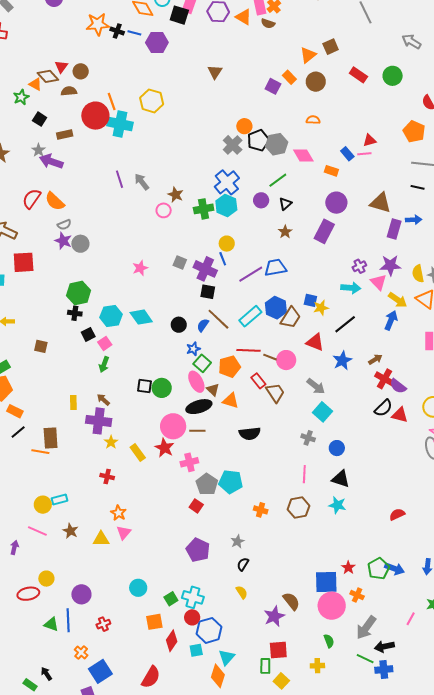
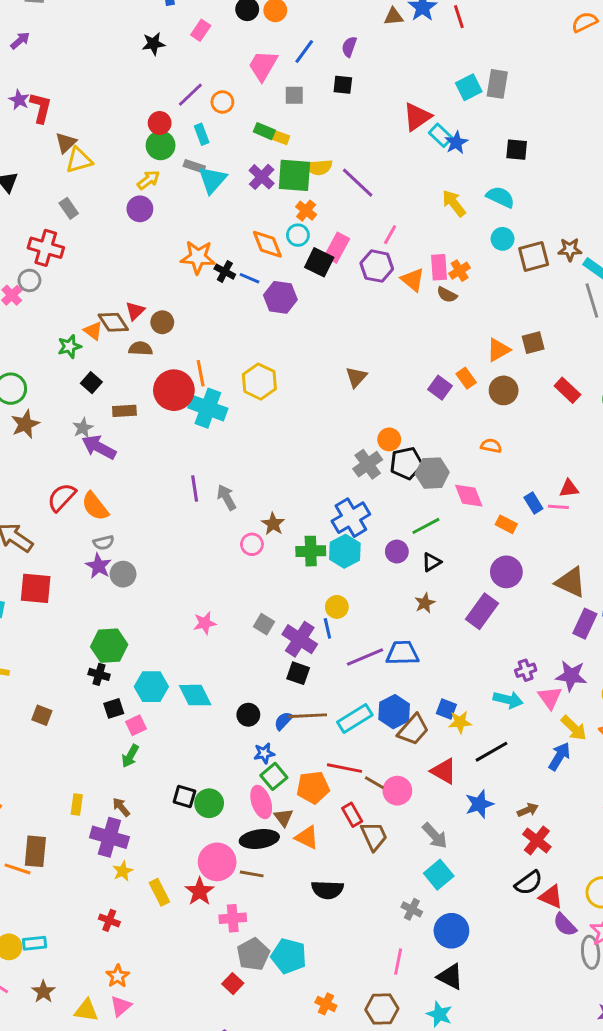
brown triangle: (215, 72) -> (356, 377), moved
brown line: (218, 319) -> (308, 716), turned -55
purple semicircle: (398, 386) -> (565, 925), moved
blue circle: (337, 448) -> (451, 931), size x1.5

